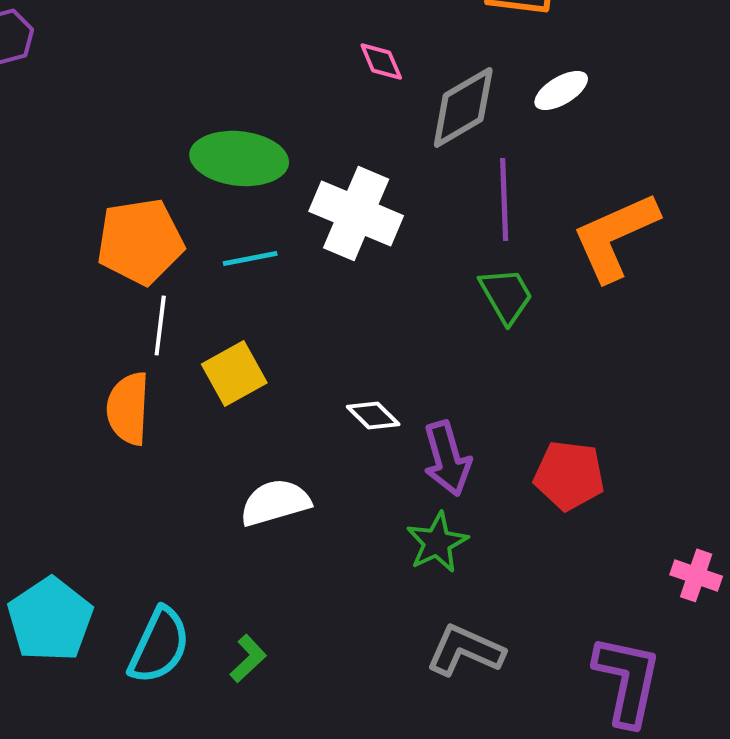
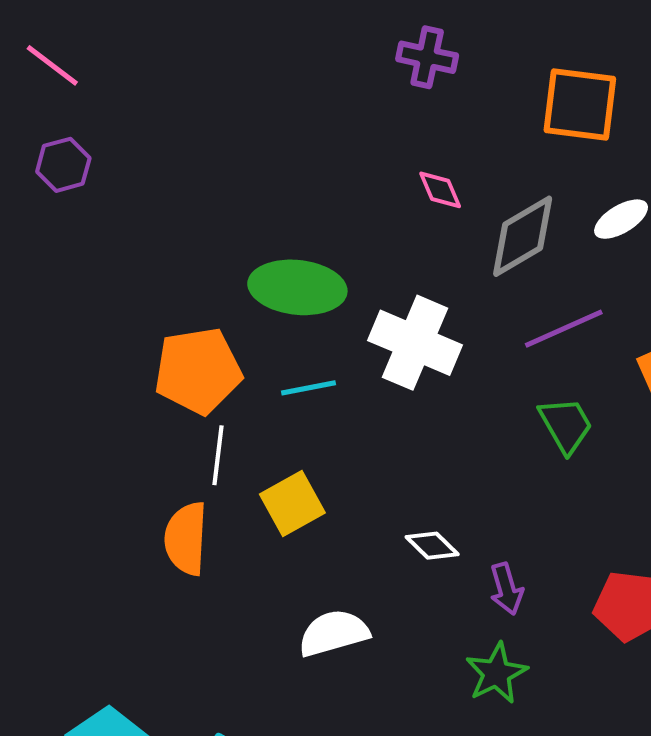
purple line: (504, 199) -> (564, 329), turned 68
purple arrow: (447, 458) -> (506, 589), size x0.7

